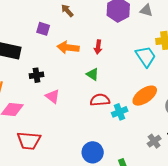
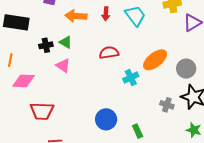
cyan trapezoid: (146, 56) -> (135, 16), moved
green triangle: (93, 74) -> (66, 42), moved
red semicircle: (100, 100) -> (109, 53), moved
gray cross: (154, 141) -> (167, 105), turned -32

